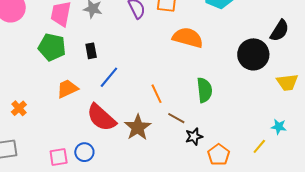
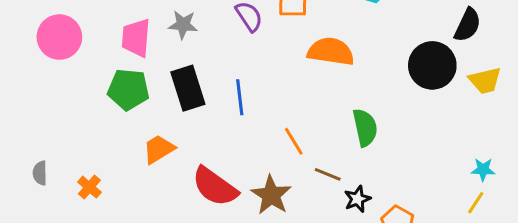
black rectangle: (91, 51) -> (188, 88), size x1.8
blue line: (109, 77) -> (240, 97), moved, turned -40
yellow trapezoid: (287, 82) -> (485, 80), moved
yellow line: (259, 146) -> (476, 203), moved

